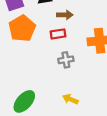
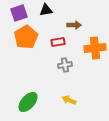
brown arrow: (65, 15) -> (74, 25), moved

